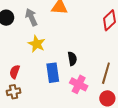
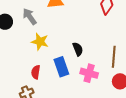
red semicircle: (15, 72) -> (36, 72), moved

